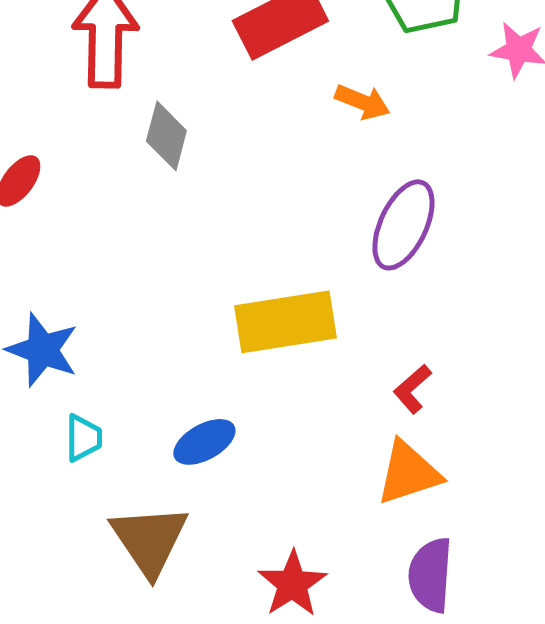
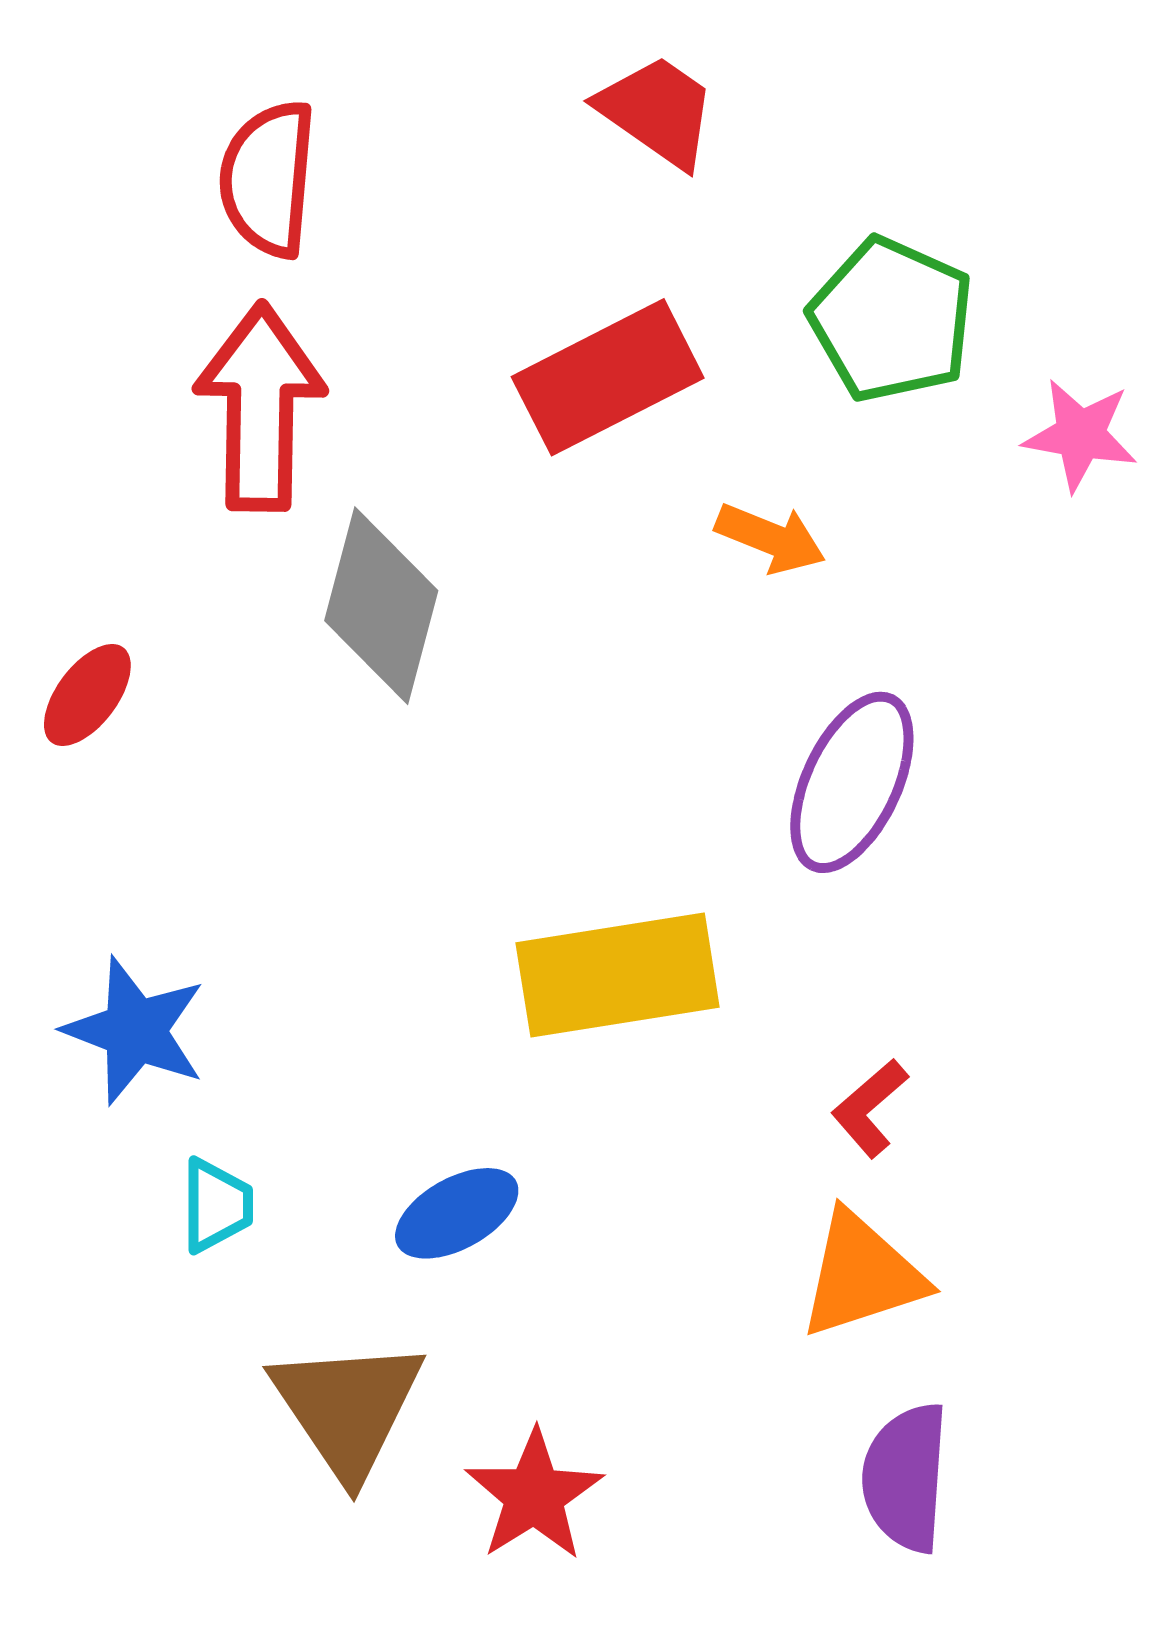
gray diamond: (166, 136) -> (381, 606), size x1.4
red star: (292, 584) -> (534, 1495), moved

